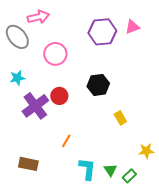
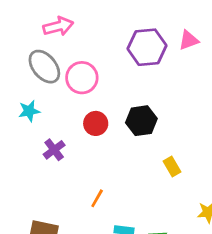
gray ellipse: (17, 37) -> (44, 67), moved
red circle: (59, 96) -> (96, 123), moved
purple cross: (35, 106) -> (54, 150), size x0.6

